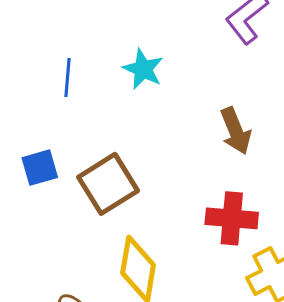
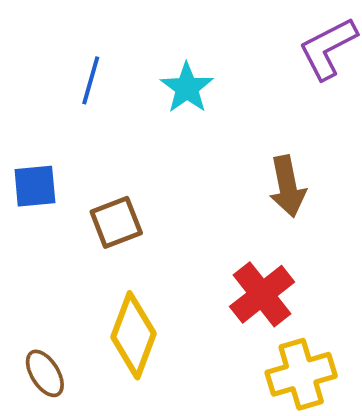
brown square: (108, 184) -> (116, 222), size x0.7
red cross: (232, 218) -> (262, 294), turned 36

